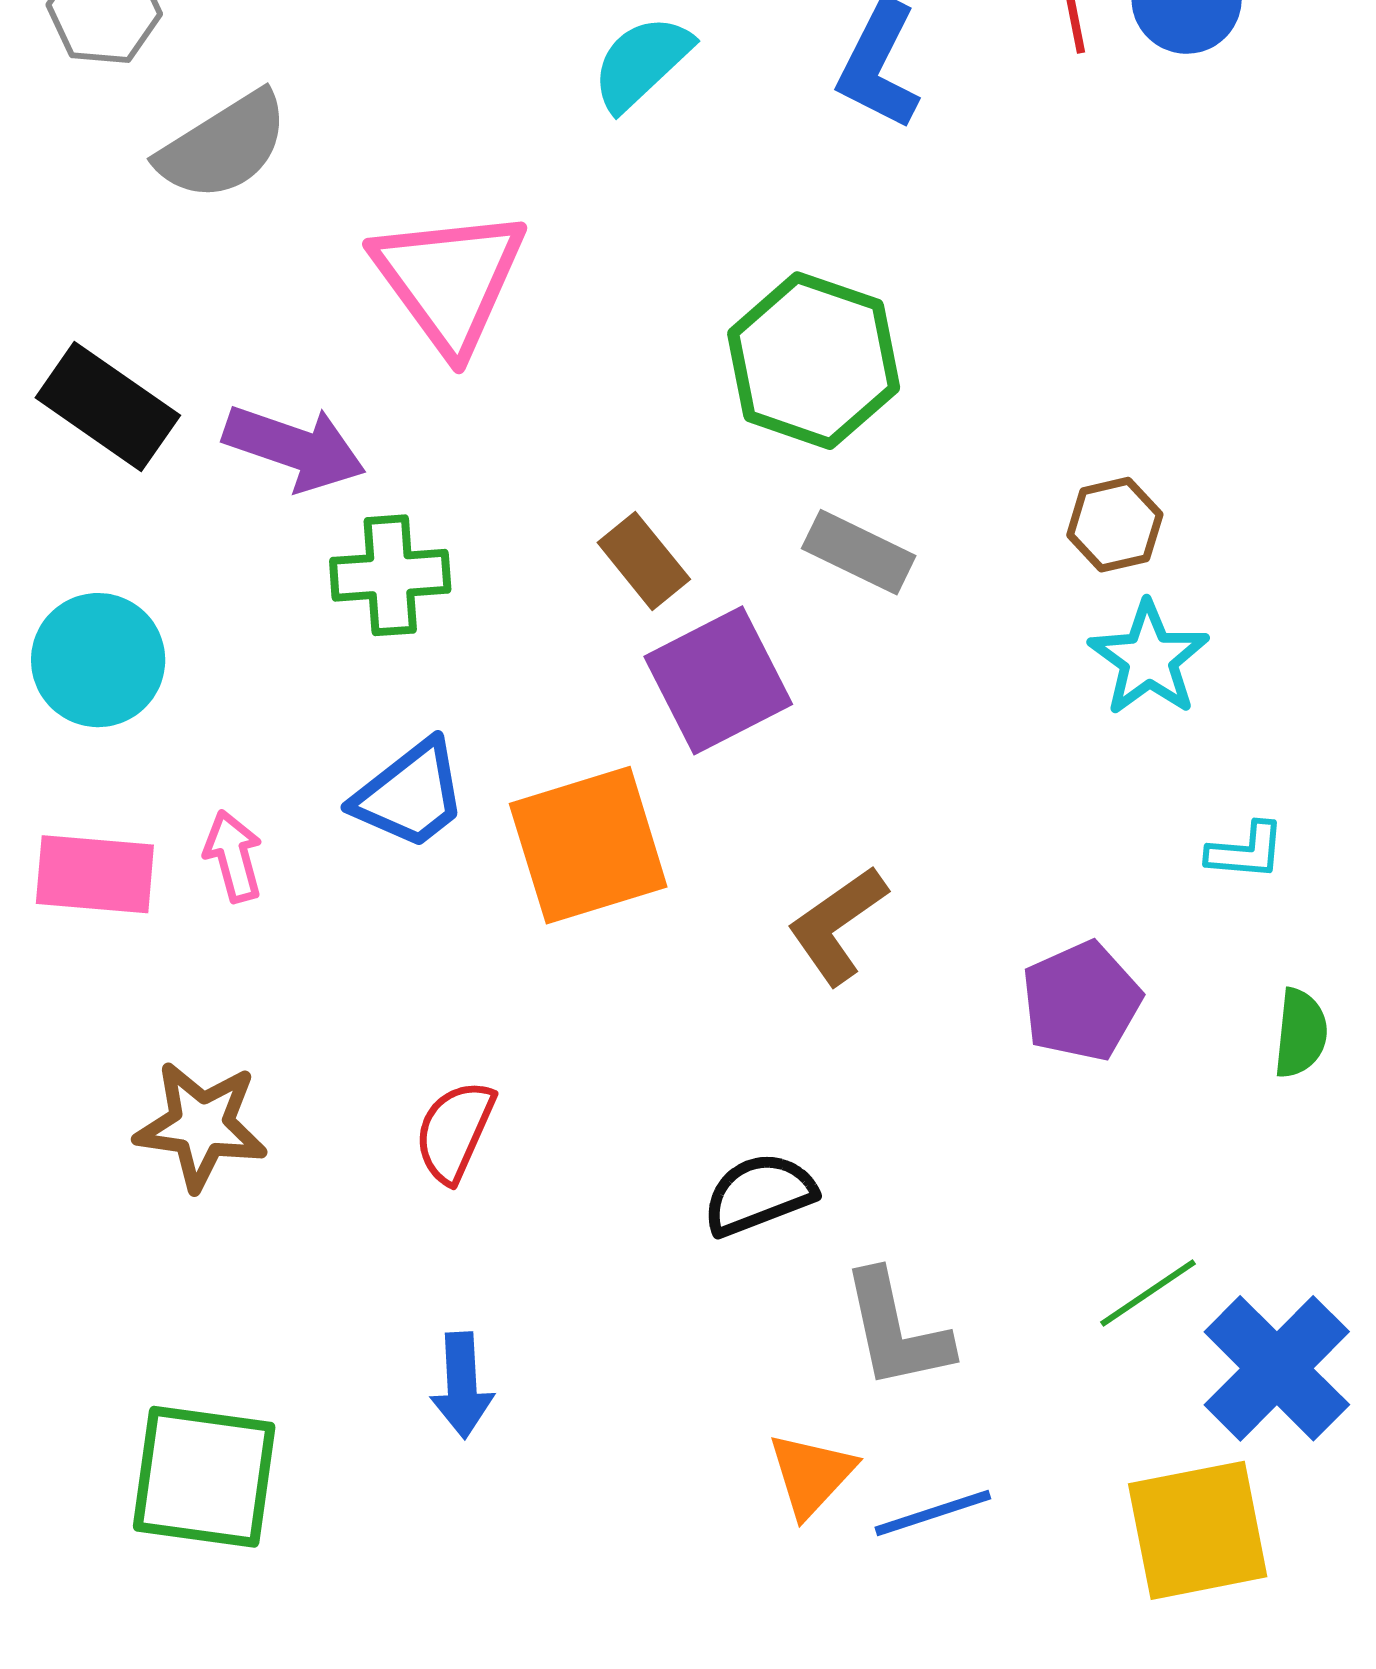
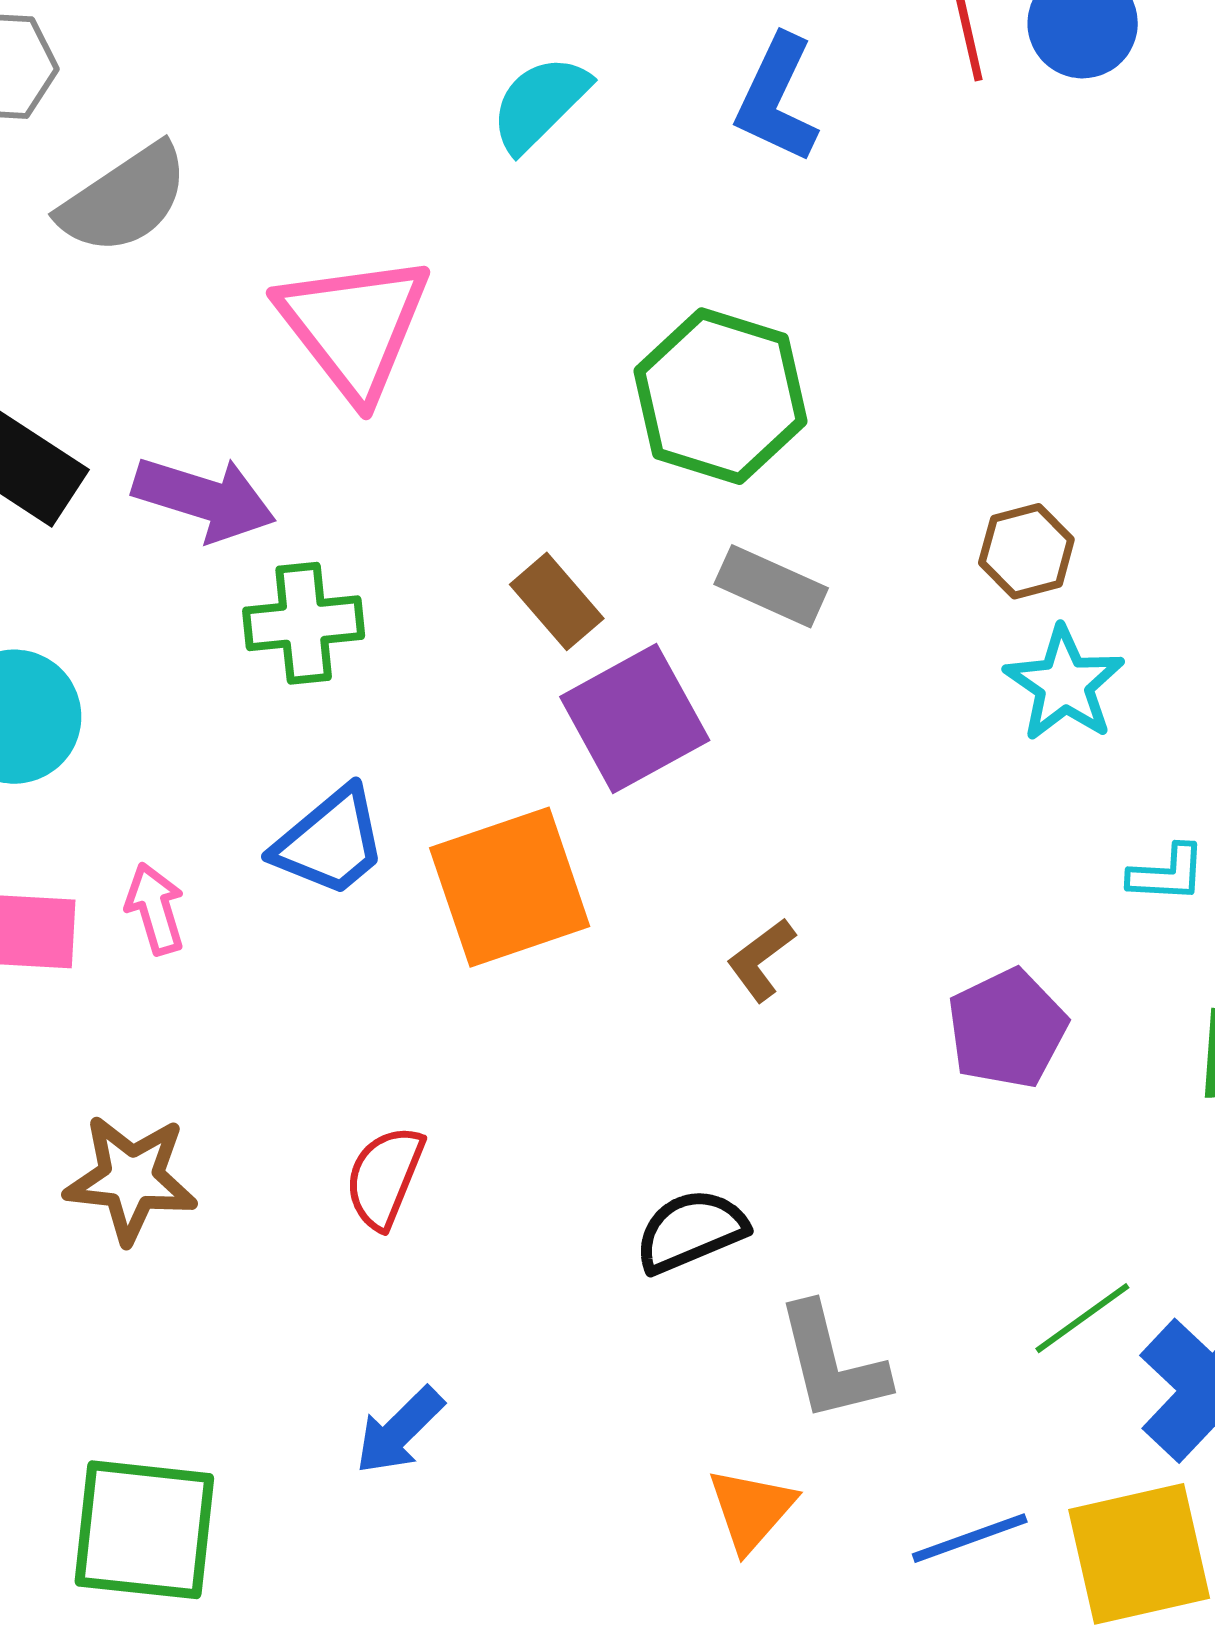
brown L-shape: (837, 925) -> (761, 960), size x0.7
blue arrow: (462, 1385) -> (399, 1431), turned 50
blue line: (933, 1513) -> (970, 1538), moved

